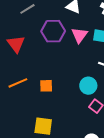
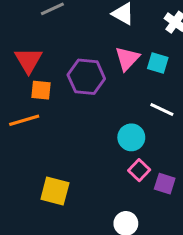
purple hexagon: (53, 31) -> (86, 77), moved
orange square: (46, 86) -> (41, 90), moved

